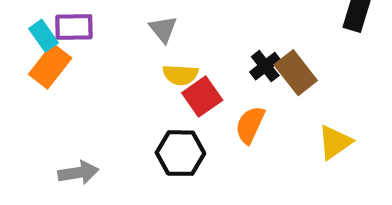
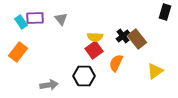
gray triangle: (163, 29) -> (61, 19), moved
orange rectangle: (50, 66) -> (18, 52), moved
yellow semicircle: (180, 75) -> (95, 37), moved
gray arrow: (78, 173) -> (49, 85), moved

